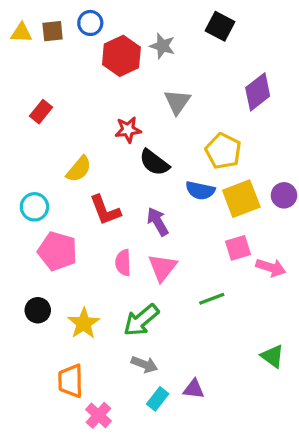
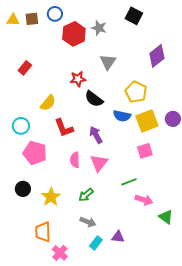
pink arrow: (271, 268) -> (144, 200), moved
green arrow: (141, 320) -> (86, 195), size x0.7

